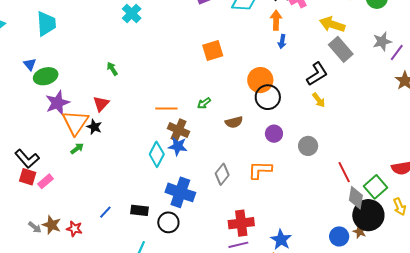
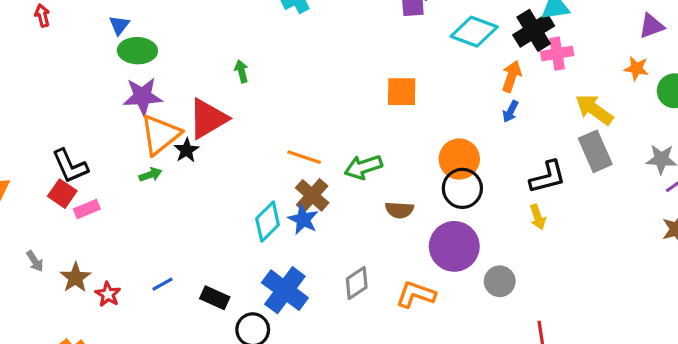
green arrow: (204, 103) -> (363, 167), size x1.6
red triangle: (101, 104) -> (208, 119), size x1.6
purple circle: (274, 134) -> (454, 246), size x1.8
gray arrow: (35, 227) -> (35, 261), moved

